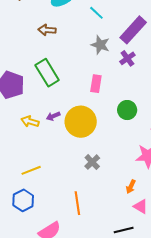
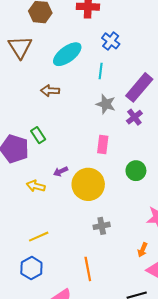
cyan line: (96, 13) -> (101, 71), turned 56
green rectangle: (47, 73) -> (38, 135), moved, size x0.6
purple arrow: (53, 116) -> (61, 171), moved
gray cross: (92, 162) -> (102, 226), turned 35

